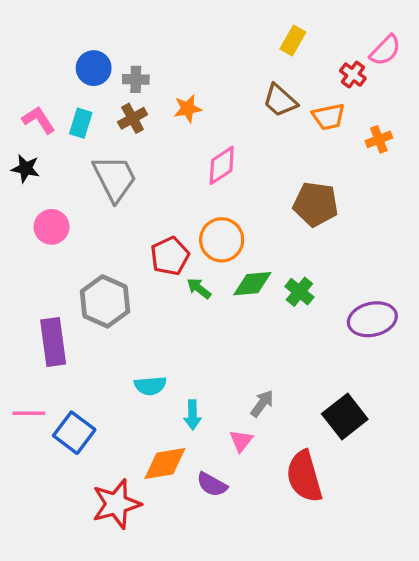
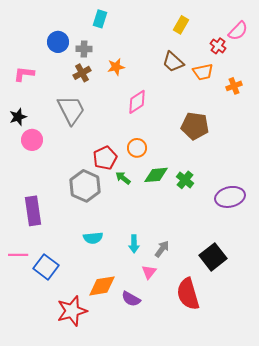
pink L-shape: (39, 120) -> (24, 74), turned -50
cyan rectangle: (81, 123) -> (100, 19), moved
black star: (26, 169) -> (18, 117), moved, turned -30
orange circle: (222, 240) -> (137, 148), size x0.7
gray hexagon: (105, 301) -> (85, 186), moved
cyan arrow: (192, 415) -> (134, 244), moved

